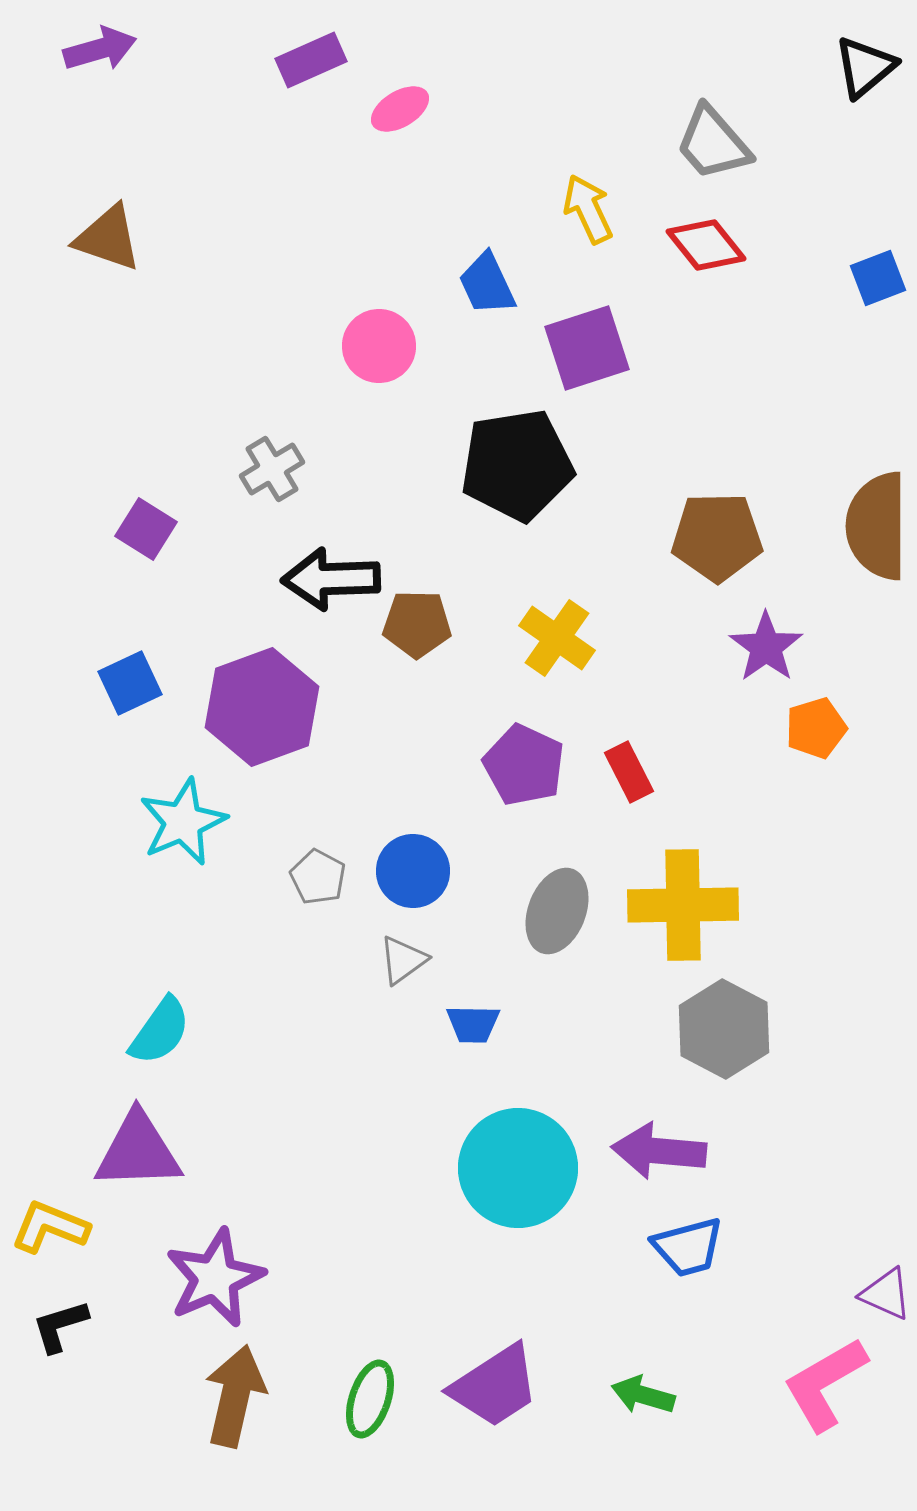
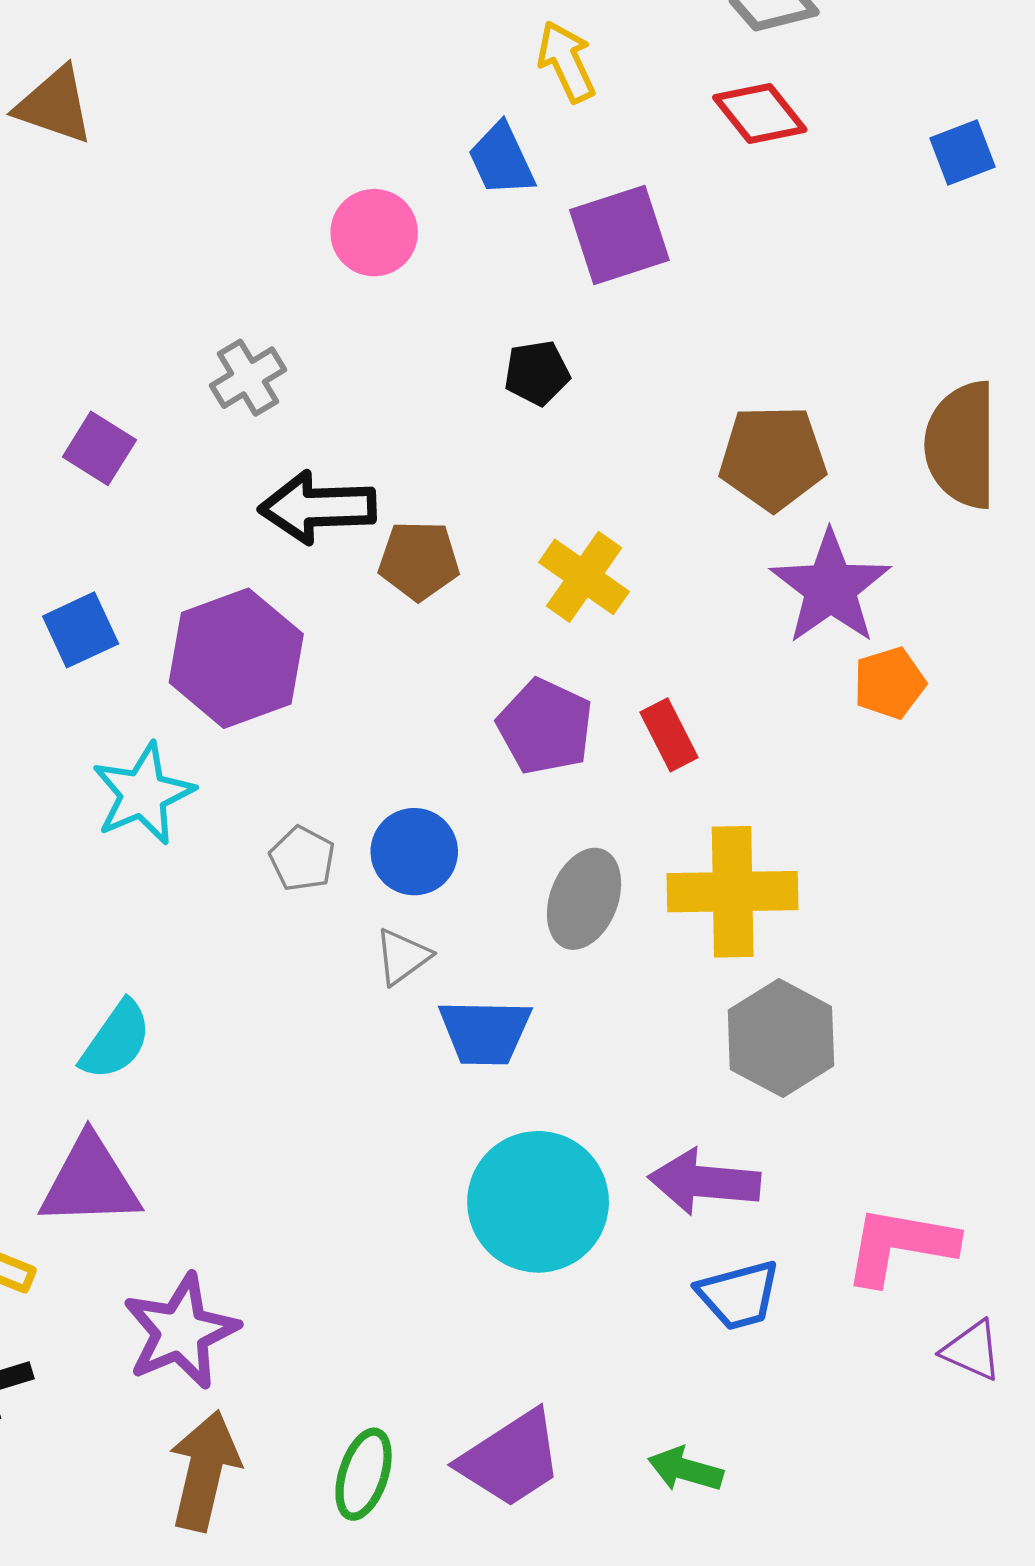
yellow arrow: (588, 209) -> (566, 62), moved
black pentagon: (517, 465) -> (537, 373), size x0.5
purple star: (766, 647) -> (830, 588), size x1.4
blue trapezoid: (473, 1024) -> (485, 1032), size x1.5
pink L-shape: (825, 1384) -> (900, 1245), moved, turned 40

